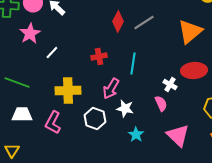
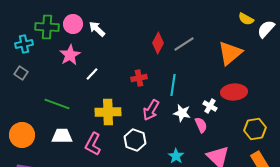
white star: (125, 108) -> (182, 113), moved

